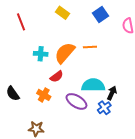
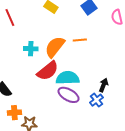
red semicircle: (57, 77) -> (48, 71), size x1.6
cyan semicircle: (93, 85) -> (68, 78), moved
orange cross: (44, 95) -> (14, 113), moved, turned -32

